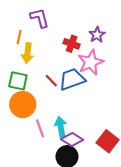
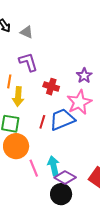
red cross: (72, 44) -> (51, 87), moved
red line: (51, 81) -> (42, 122), turned 64

